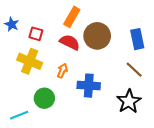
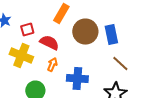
red square: (36, 34) -> (27, 30), turned -32
blue rectangle: (137, 39) -> (111, 34), moved
red semicircle: (70, 42) -> (49, 42), moved

